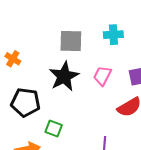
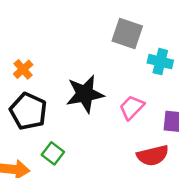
gray square: (71, 41) -> (127, 34), moved
orange cross: (13, 59) -> (23, 69), moved

